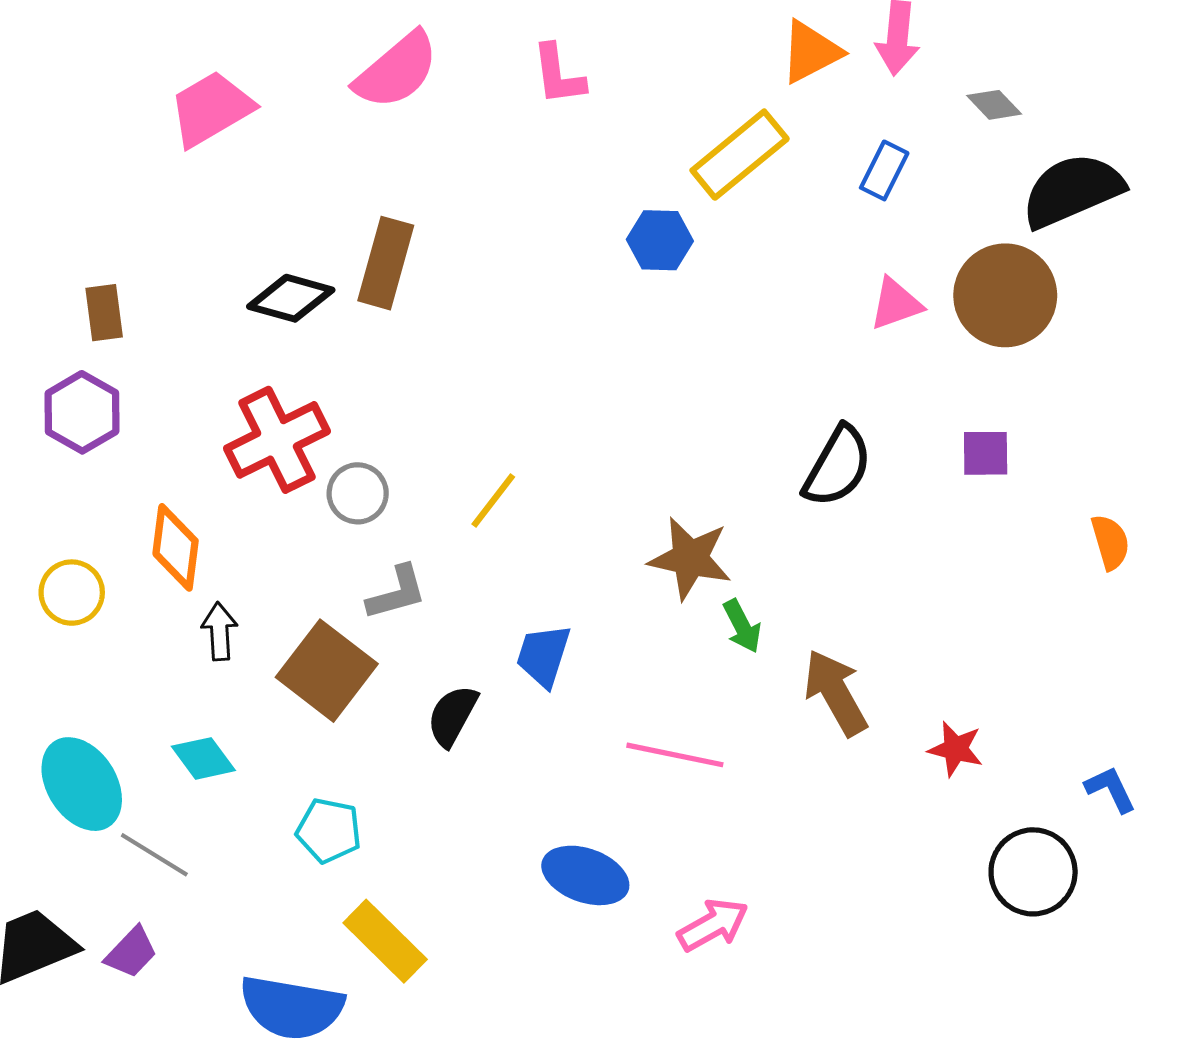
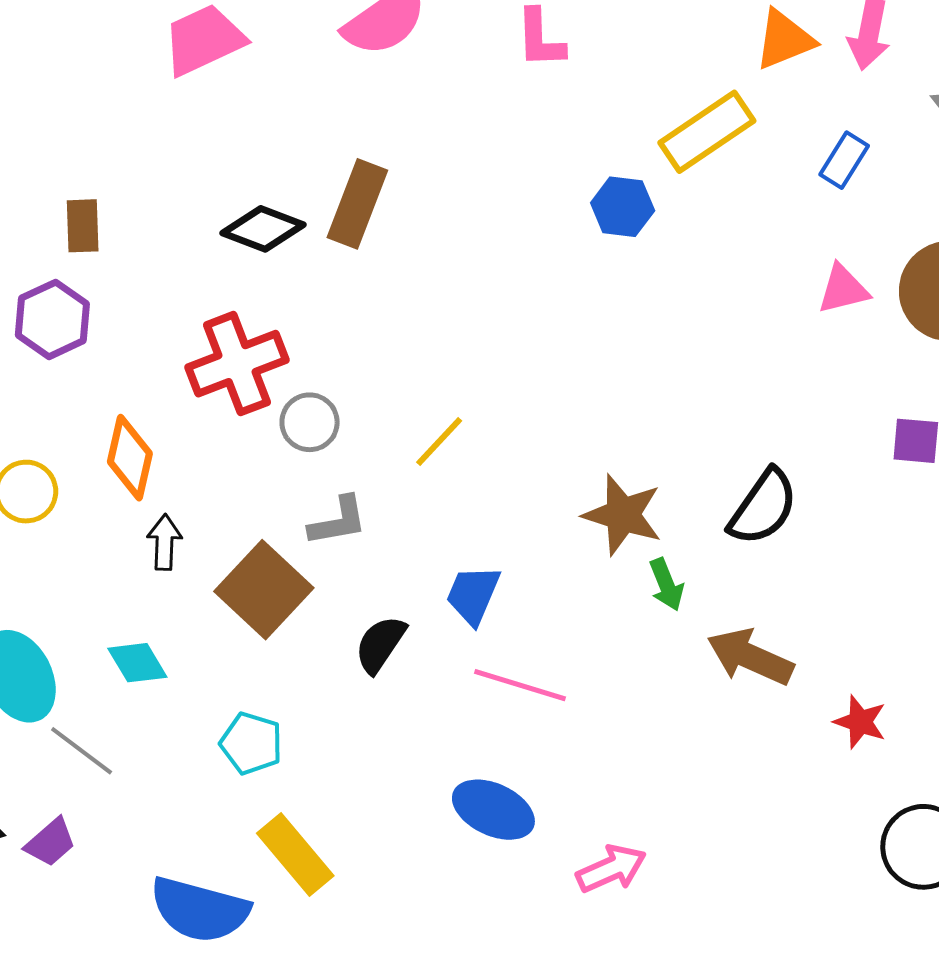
black semicircle: (838, 466) -> (763, 507), moved
brown arrow: (836, 693) -> (750, 657), turned -42
pink line: (675, 755) -> (520, 685), moved

